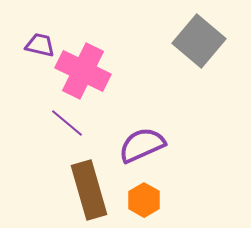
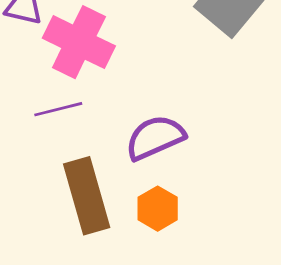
purple line: (67, 123) -> (58, 109), turned -54

